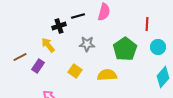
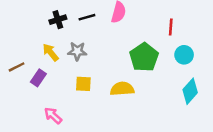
black cross: (59, 26) -> (58, 20), moved
gray star: (87, 44) -> (77, 51), moved
yellow square: (75, 71) -> (83, 84), turned -32

